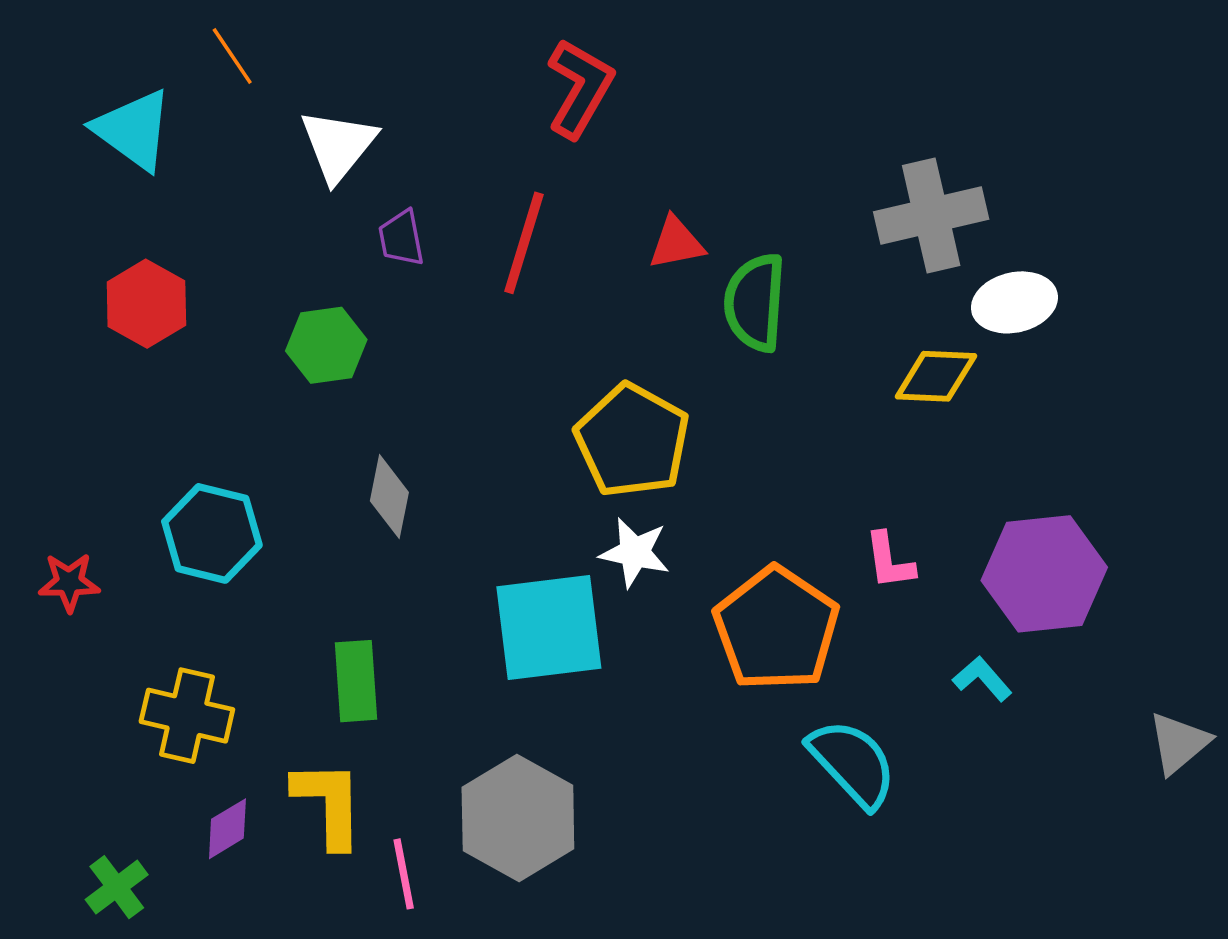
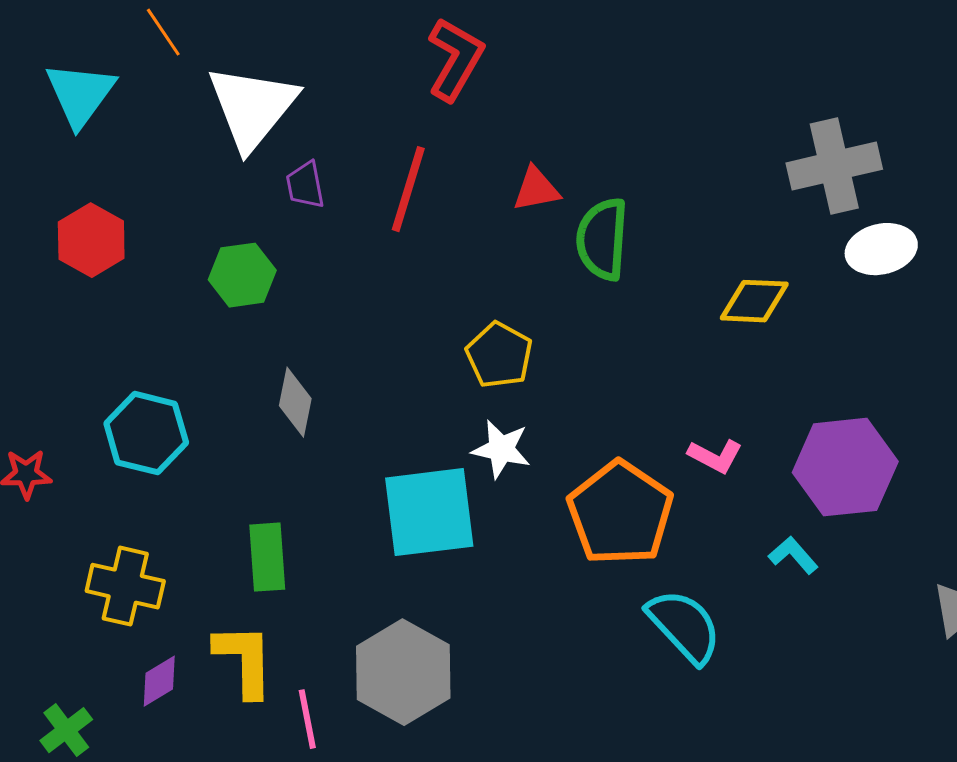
cyan triangle: (133, 130) -> (80, 94), turned 30
white triangle: (338, 145) -> (252, 107), size x1.4
gray cross: (931, 216) -> (834, 166), moved
white ellipse: (1014, 302) -> (881, 249), moved
yellow pentagon: (632, 441) -> (499, 355), size x0.7
pink L-shape: (889, 561) -> (715, 456), turned -54

